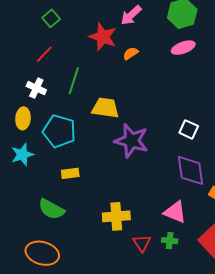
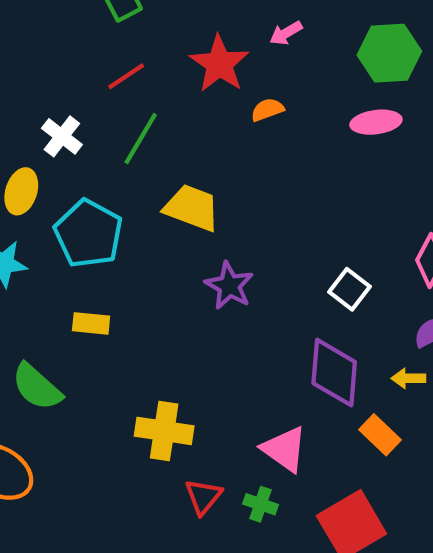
pink arrow: (131, 15) -> (286, 33), size x0.7
red line: (44, 54) -> (126, 76), moved
purple star: (131, 141) -> (229, 286), size x0.7

